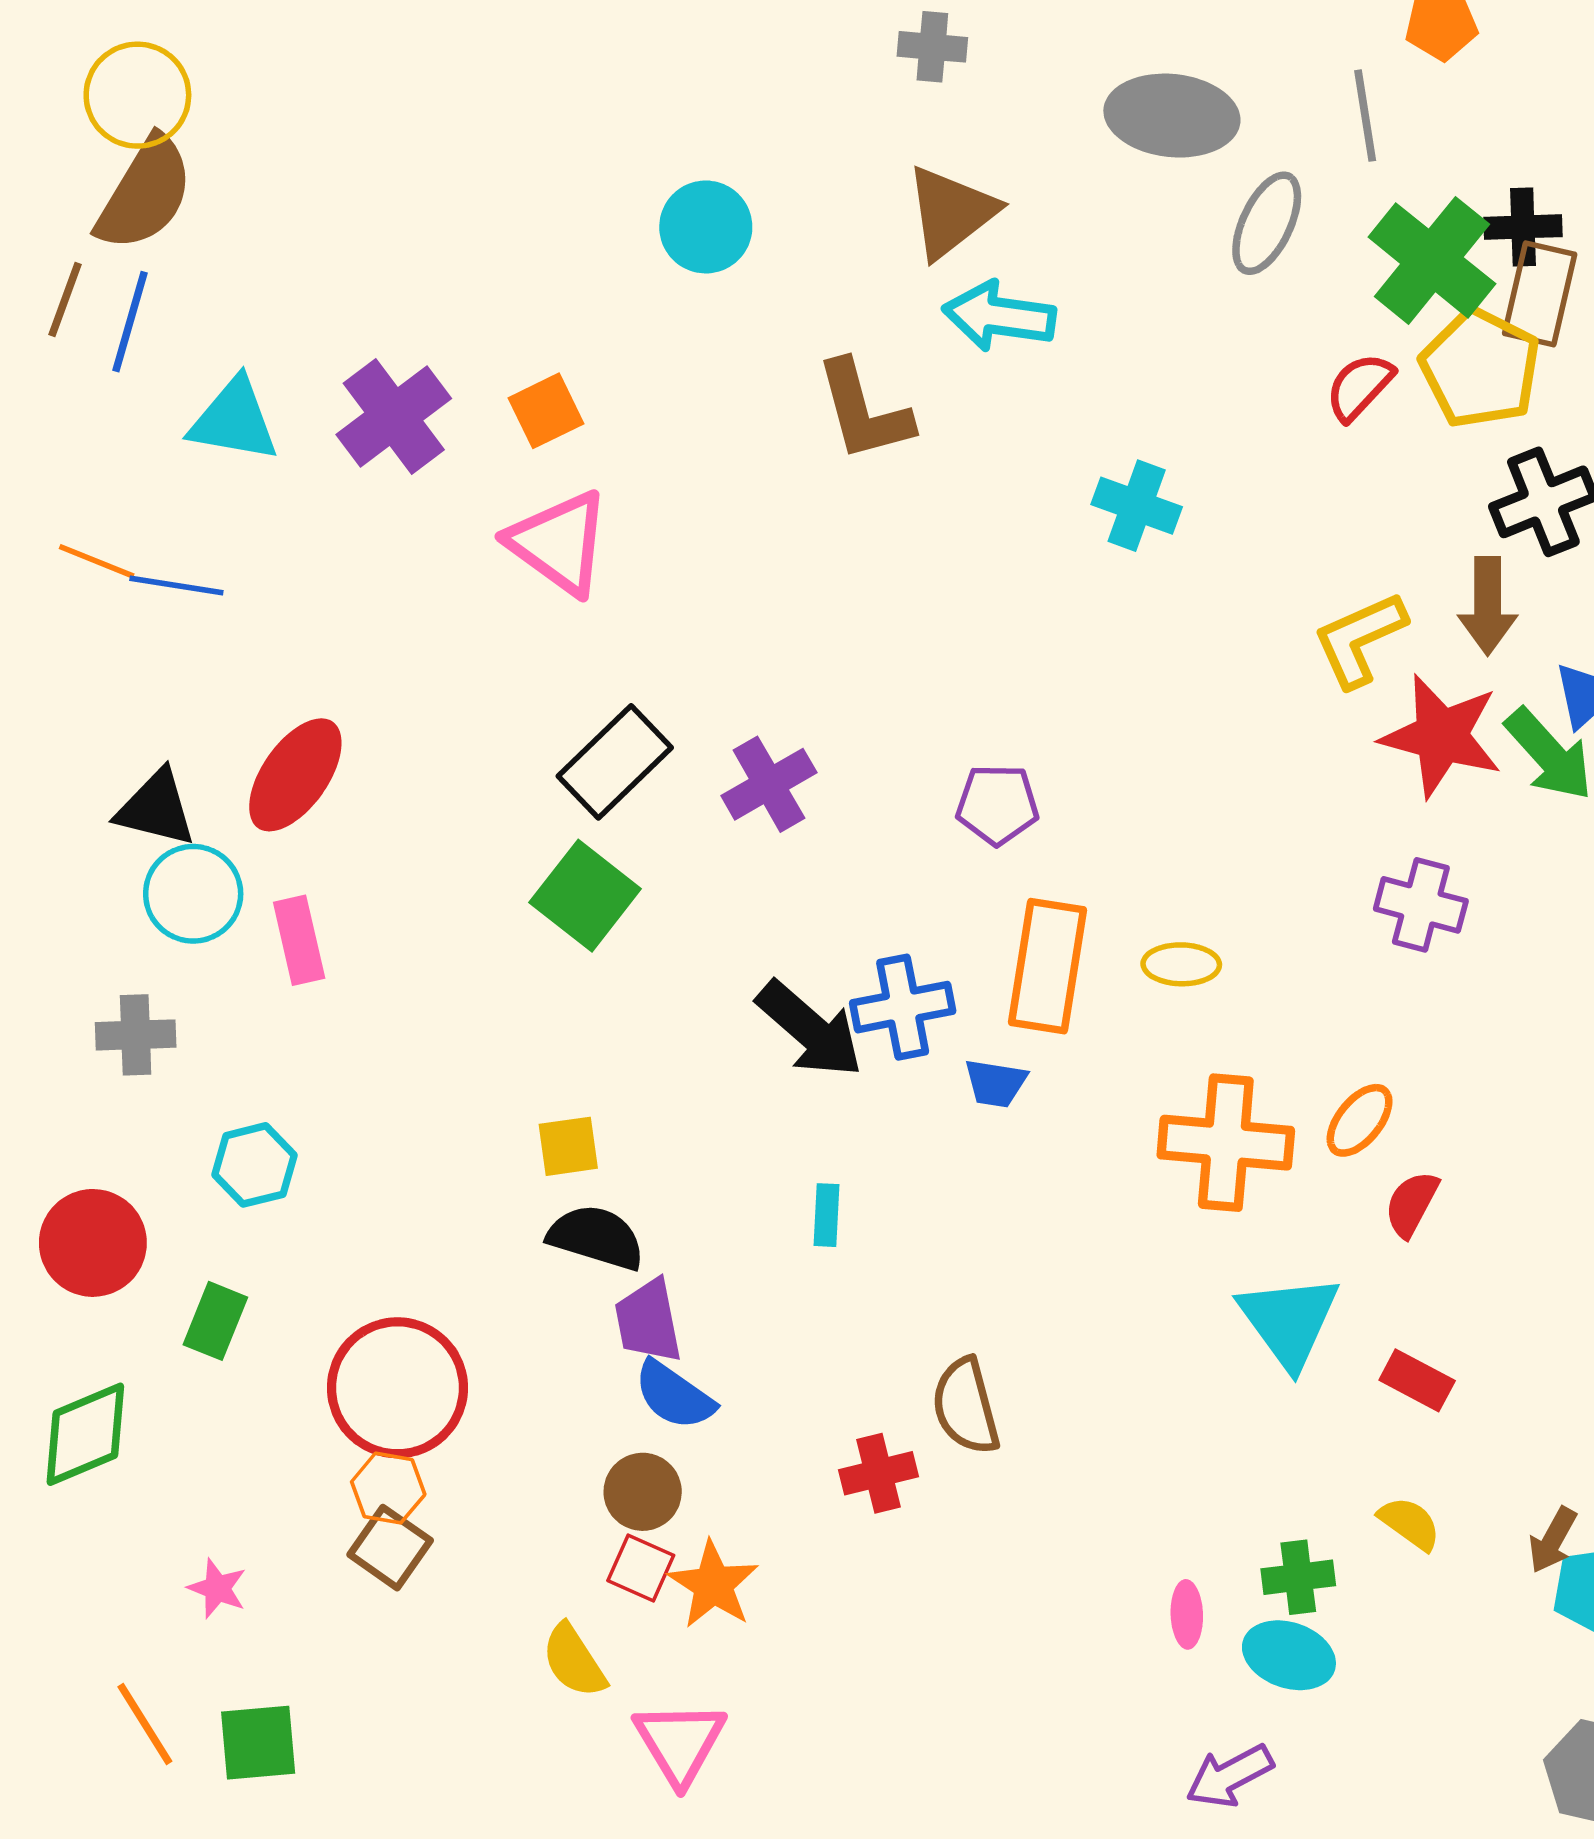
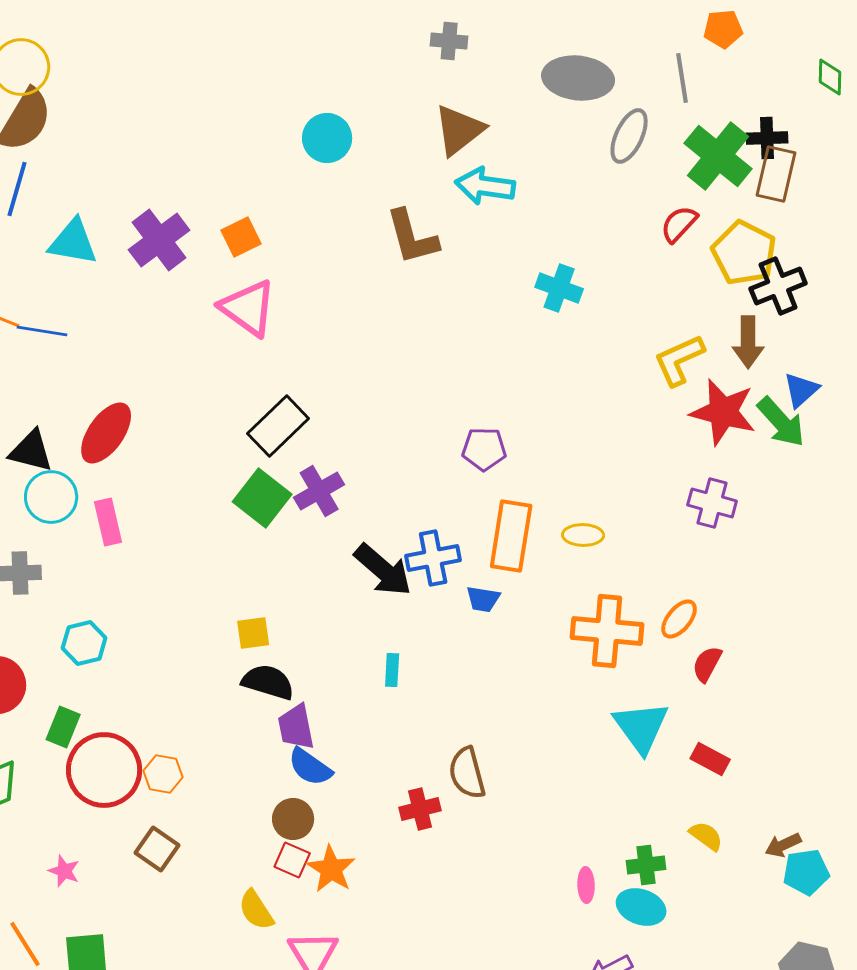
yellow pentagon: (1480, 368) -> (744, 253), moved
purple cross: (769, 784) -> (319, 491), moved
red circle: (397, 1388) -> (104, 770), moved
orange hexagon: (388, 1488) -> (163, 774), moved
brown arrow: (1553, 1540) -> (783, 845), turned 36

